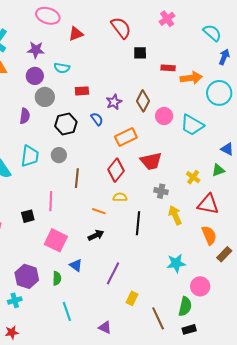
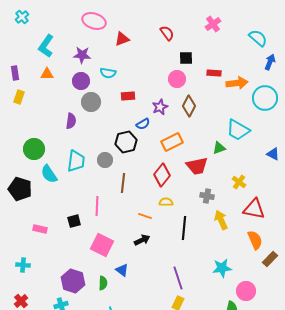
red semicircle: (121, 28) -> (167, 33), size x0.7
pink circle: (164, 116) -> (177, 79), moved
blue semicircle: (97, 119) -> (143, 124), turned 96
black hexagon: (66, 124) -> (126, 142), moved
green triangle: (218, 170) -> (219, 148), moved
purple line: (113, 273) -> (178, 278), moved, turned -45

